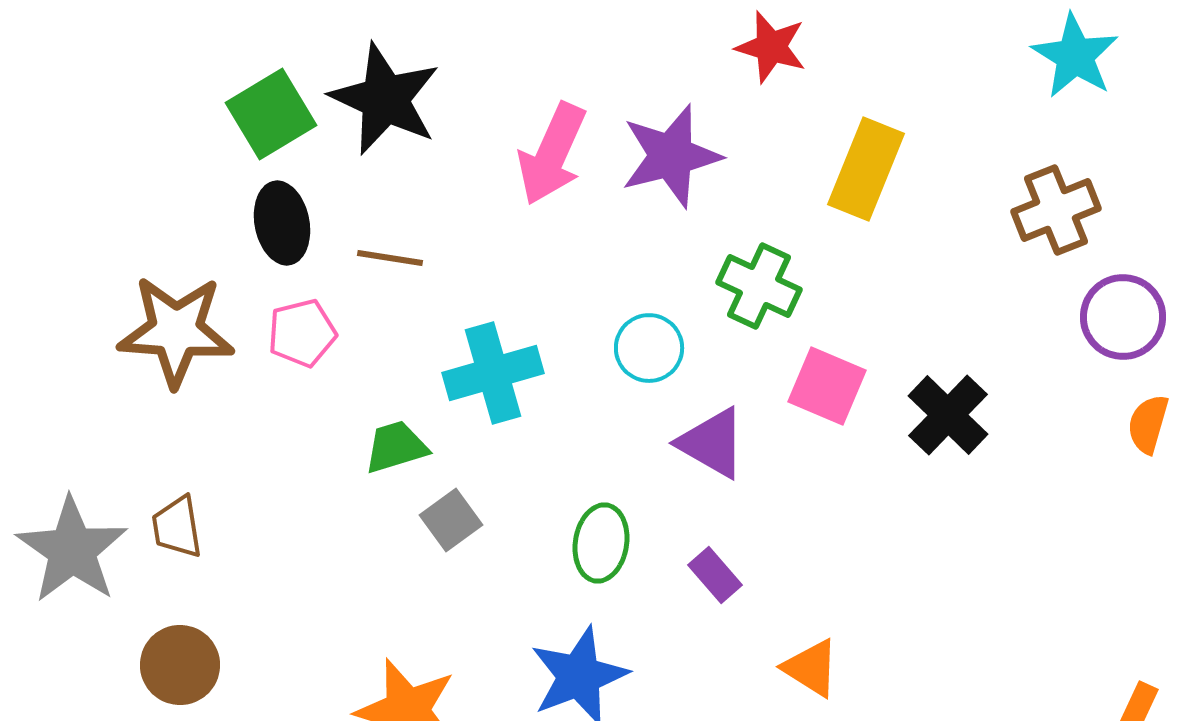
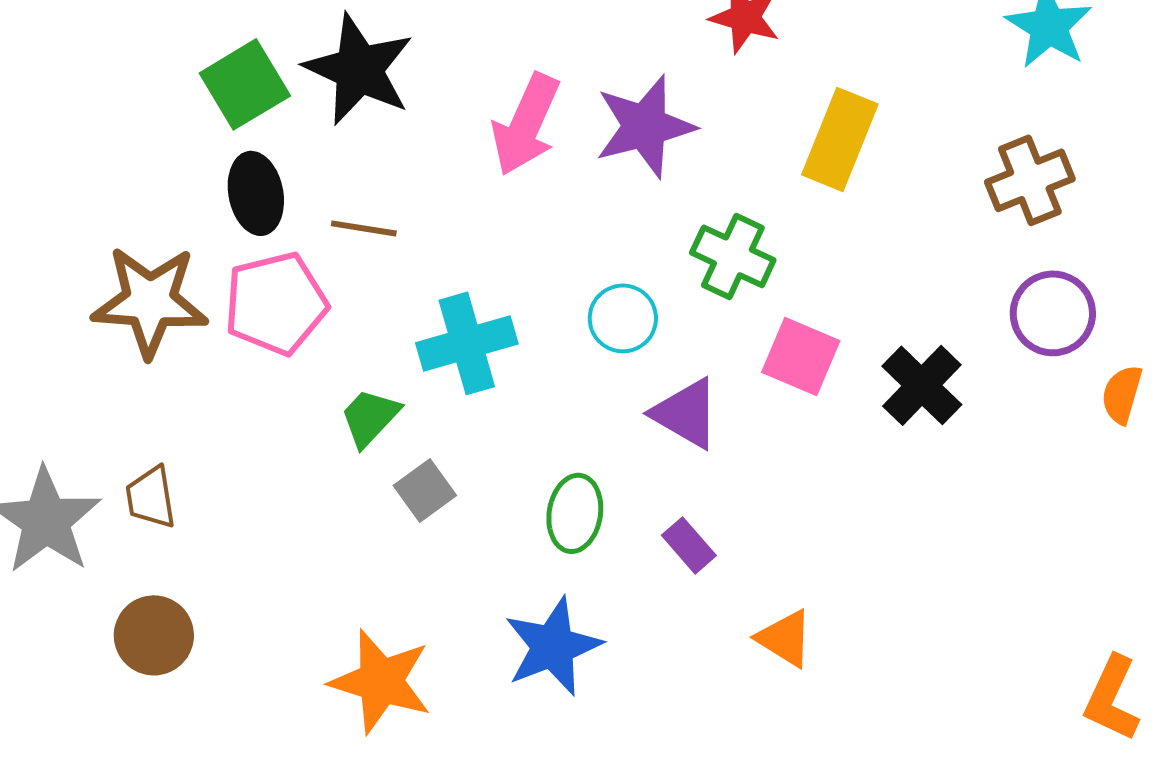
purple circle: (1123, 317) -> (1053, 313), moved
pink pentagon: (302, 333) -> (276, 303), size x1.5
green trapezoid: (396, 447) -> (370, 417), turned -30

